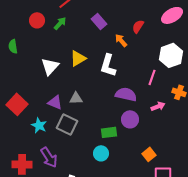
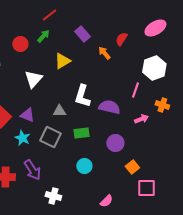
red circle: (37, 20) -> (20, 44), moved
yellow triangle: (78, 58) -> (62, 61), moved
white L-shape: (108, 65) -> (82, 96), moved
purple triangle: (55, 102) -> (27, 115), moved
purple circle: (130, 119) -> (115, 143), moved
green rectangle: (109, 132) -> (81, 133), moved

